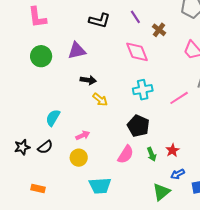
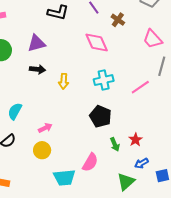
black arrow: (88, 80) -> (38, 69), moved
yellow arrow: (100, 100) -> (64, 81), moved, turned 56
pink semicircle: (126, 154) -> (90, 162), moved

